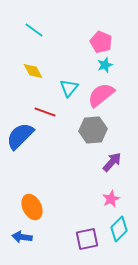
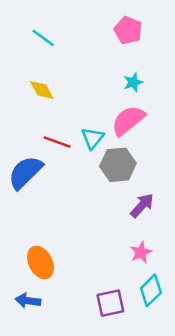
pink pentagon: (101, 42) -> (128, 30), moved
cyan triangle: (69, 88) -> (93, 138), moved

